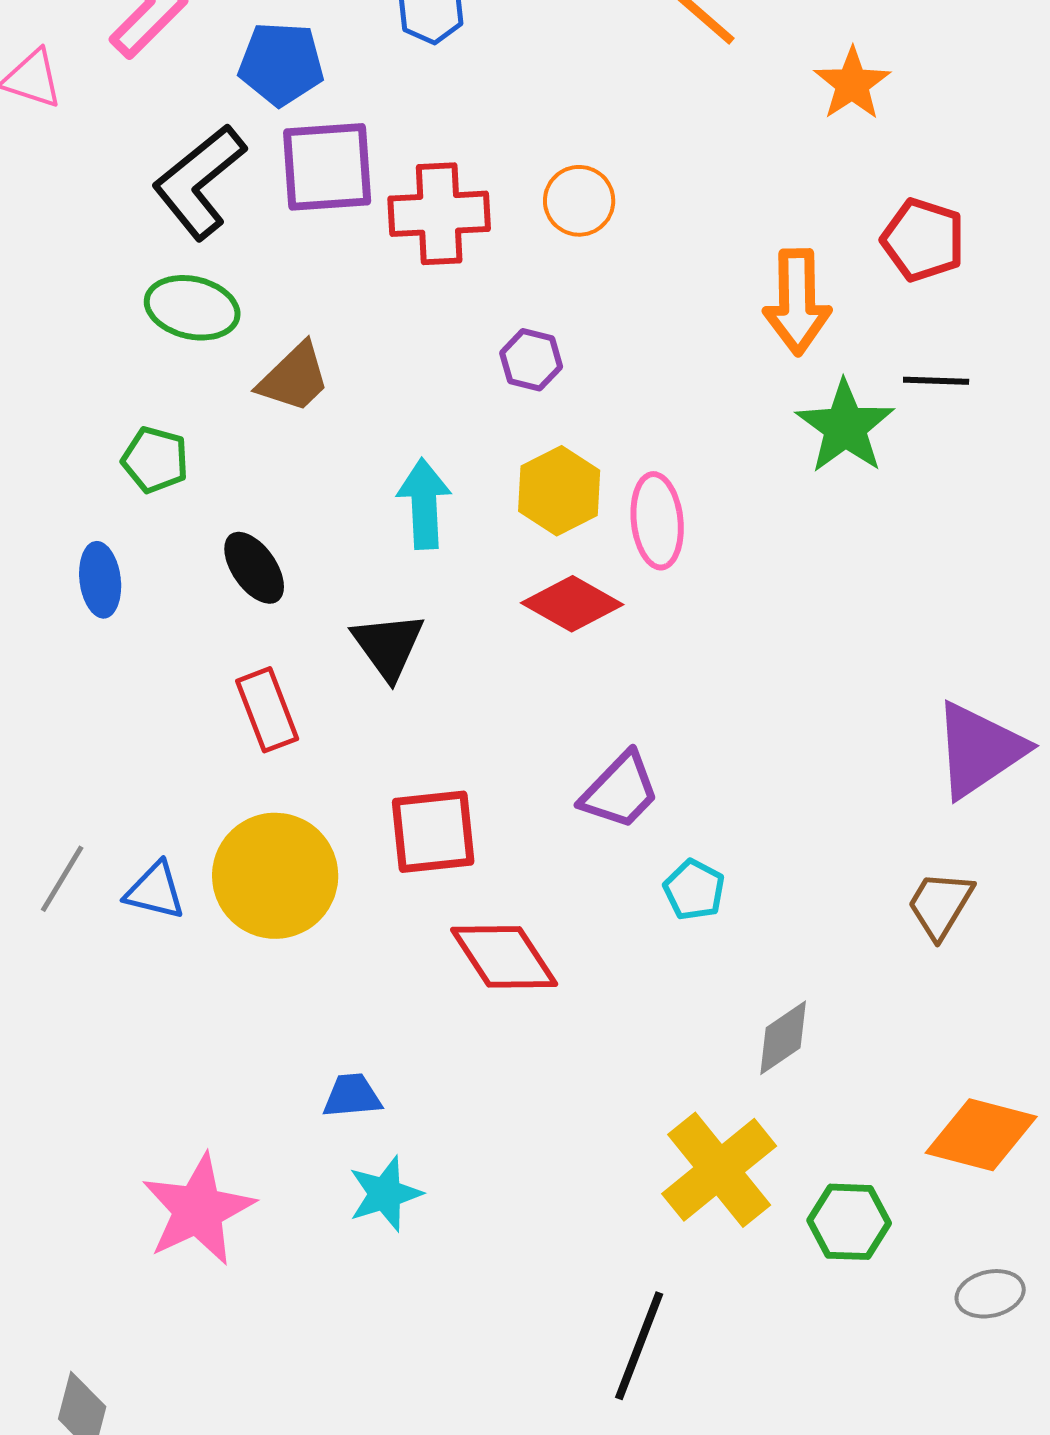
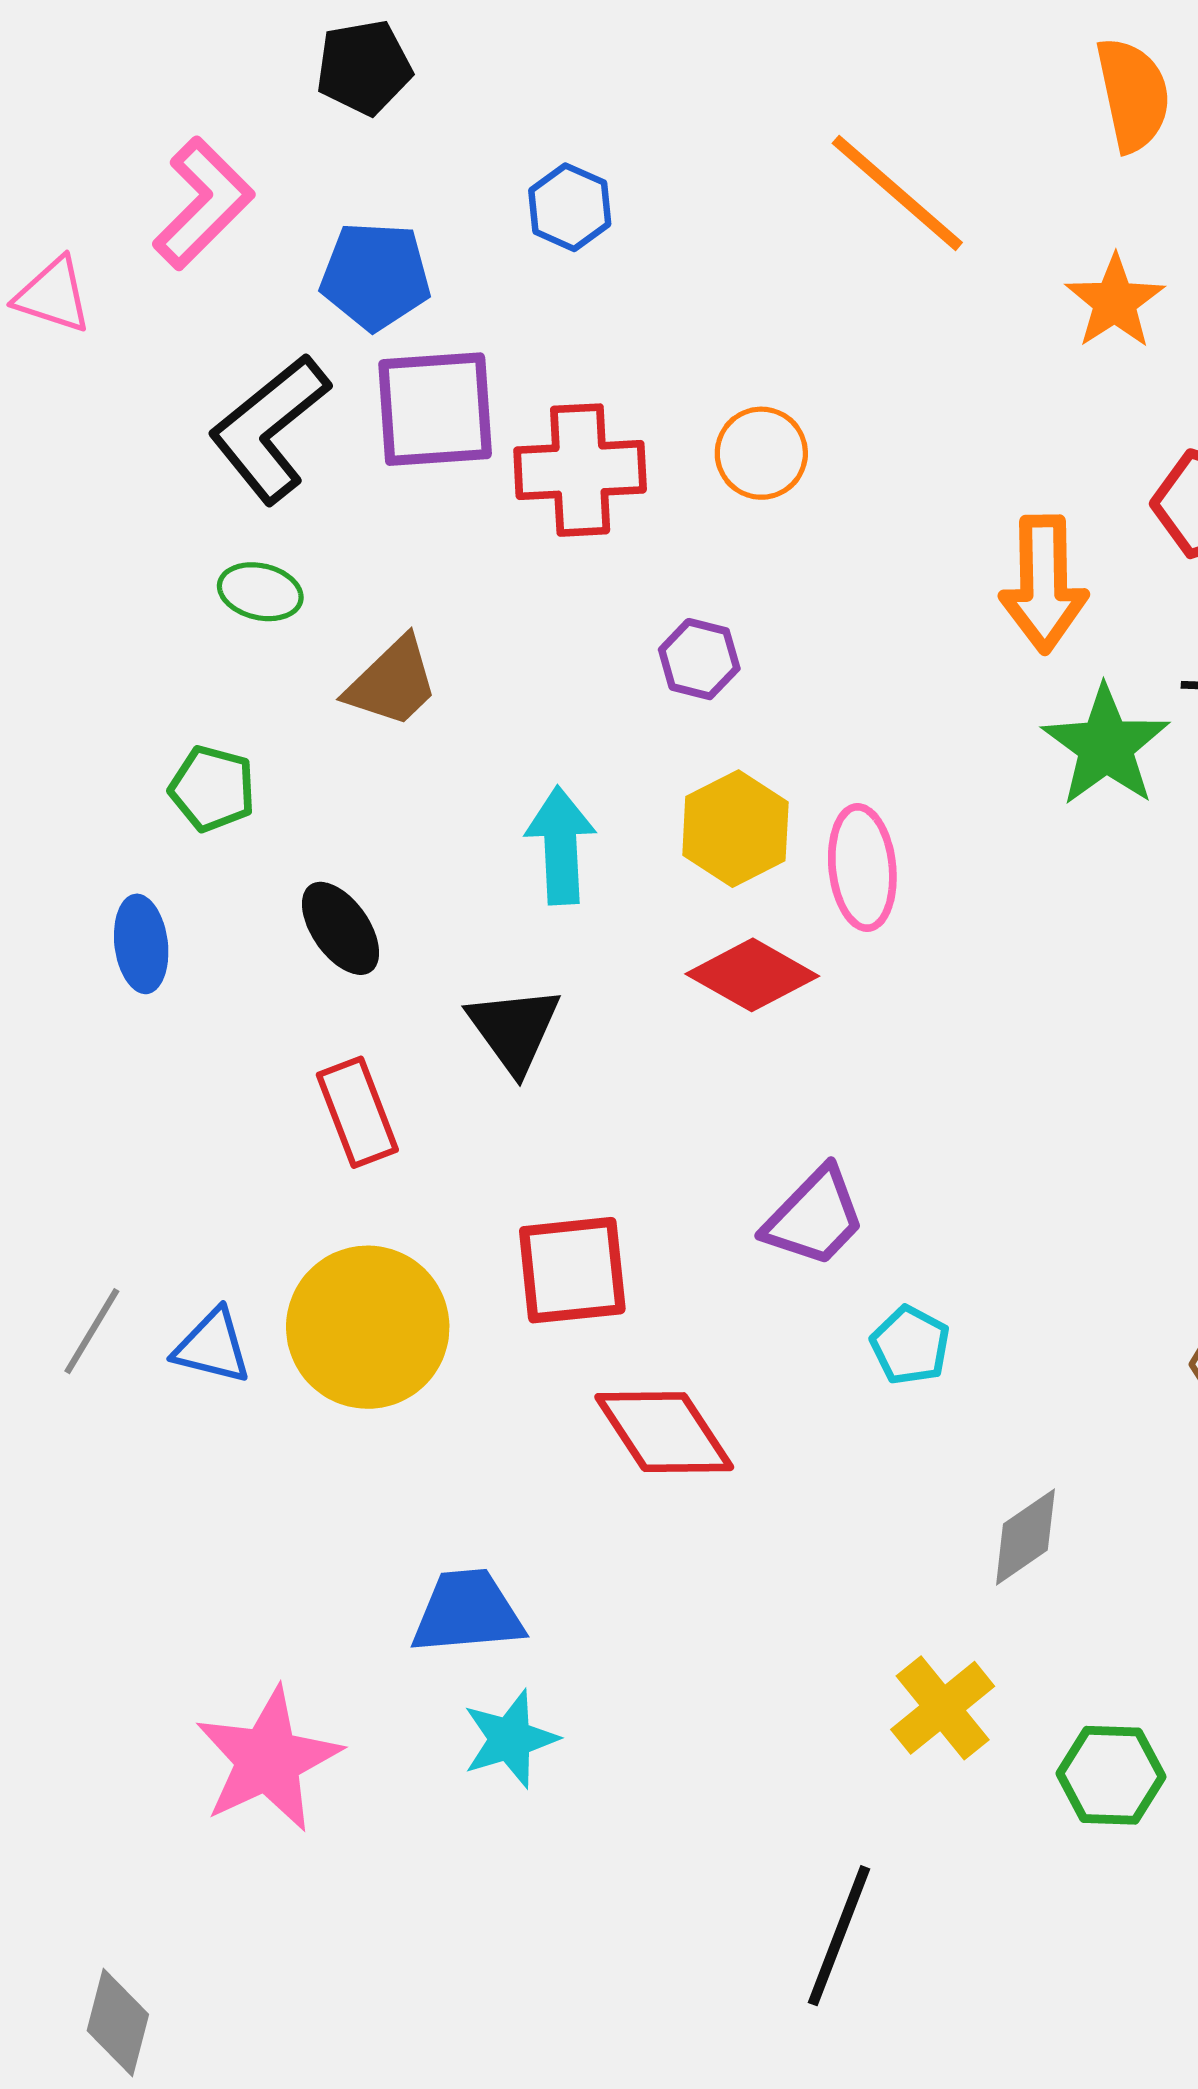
green ellipse: (192, 308) -> (260, 592), size x0.7
blue trapezoid: (352, 1096) -> (467, 1612), size x1.5
yellow cross: (719, 1170) -> (943, 1708), size x0.7

